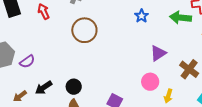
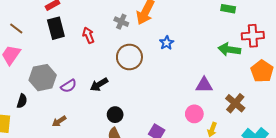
blue star: (142, 16) -> (167, 43), moved
purple triangle: (158, 53) -> (204, 85), turned 30
black arrow: (44, 88) -> (99, 84), moved

